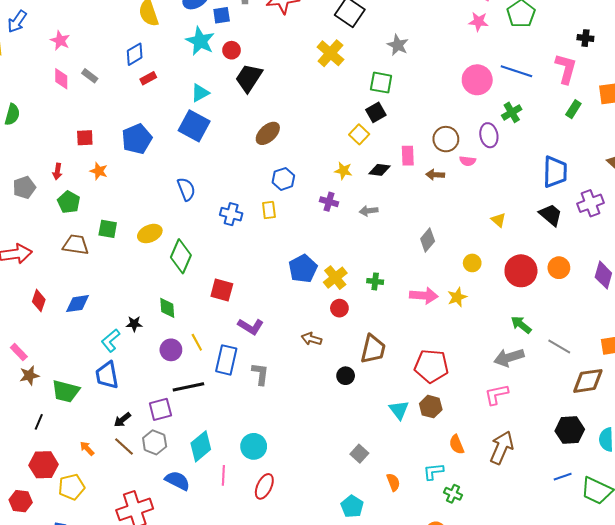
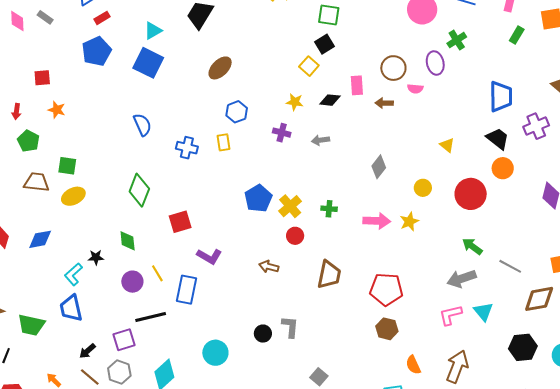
blue pentagon: (137, 139) -> (97, 51), moved
yellow ellipse: (150, 234) -> (73, 196), moved
orange circle: (559, 268) -> (503, 168), moved
red square: (222, 290) -> (180, 222), turned -30
gray L-shape: (260, 374) -> (290, 327), moved
black circle: (346, 376) -> (263, 334), moved
cyan triangle: (399, 410) -> (483, 311), moved
cyan circle: (254, 446) -> (215, 353), moved

